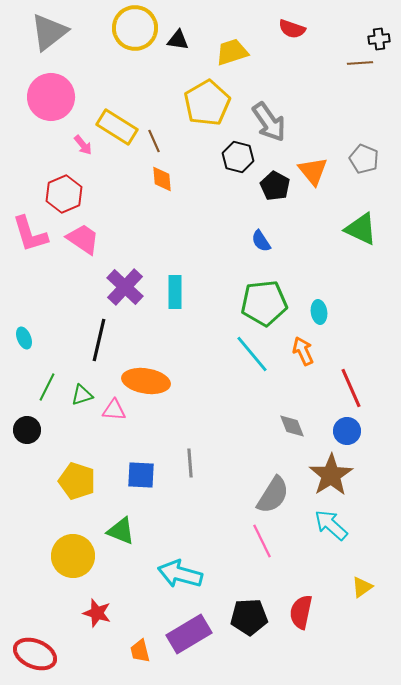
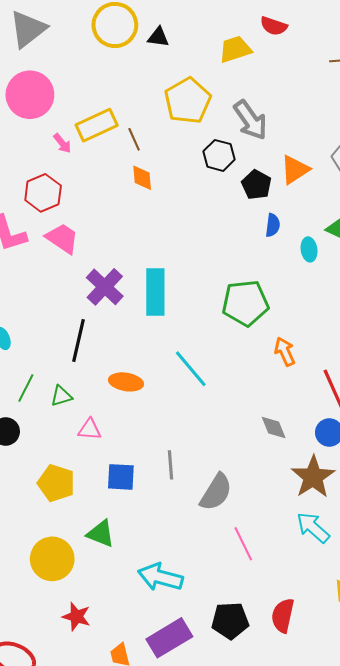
yellow trapezoid: (232, 52) -> (235, 49), moved
yellow rectangle: (117, 127) -> (97, 125), turned -57
orange triangle: (313, 171) -> (295, 170), turned 36
blue semicircle: (261, 241) -> (273, 225), moved, turned -140
cyan rectangle: (175, 292) -> (155, 292), size x1.4
cyan ellipse: (319, 312) -> (309, 249), moved
cyan line: (252, 354) -> (191, 369), moved
orange ellipse: (146, 381) -> (126, 382), size x0.7
pink triangle: (114, 410) -> (90, 429), moved
gray semicircle: (273, 495) -> (216, 492), moved

